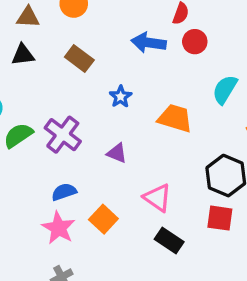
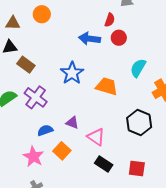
brown rectangle: (79, 59) -> (26, 65), moved
blue star: (121, 97) -> (72, 73), size x1.6
purple triangle: (117, 153) -> (72, 123), moved
blue semicircle: (64, 192) -> (45, 130), moved
red square: (220, 218) -> (137, 169), moved

